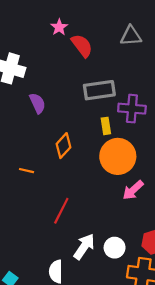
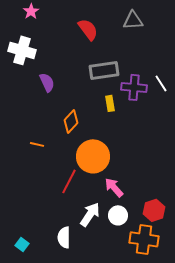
pink star: (59, 27) -> (31, 11), moved
orange circle: (118, 156) -> (93, 156), moved
pink arrow: (133, 190) -> (114, 187), moved, turned 90

